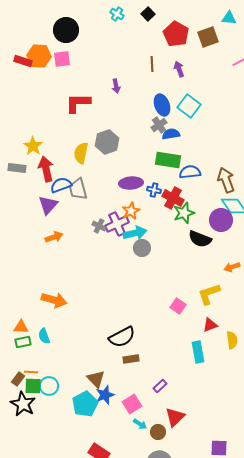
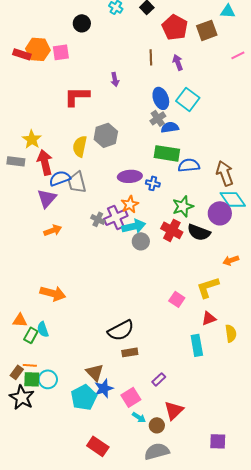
black circle: (66, 30) -> (82, 23), moved, size x0.7
red cross: (173, 198) -> (172, 230), moved
green rectangle: (23, 342) -> (31, 335), moved, turned -49

